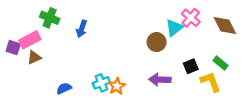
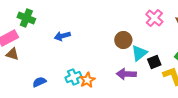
cyan triangle: (174, 28) -> (139, 53), moved
blue arrow: (82, 29) -> (62, 36), moved, turned 56
brown triangle: (34, 57) -> (12, 54), turned 40

